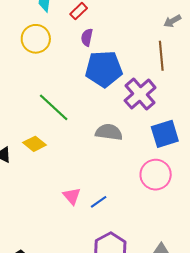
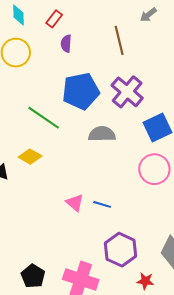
brown line: (161, 56) -> (119, 40), moved
blue pentagon: (104, 69) -> (81, 91), moved
blue line: (99, 202) -> (102, 204), turned 60

